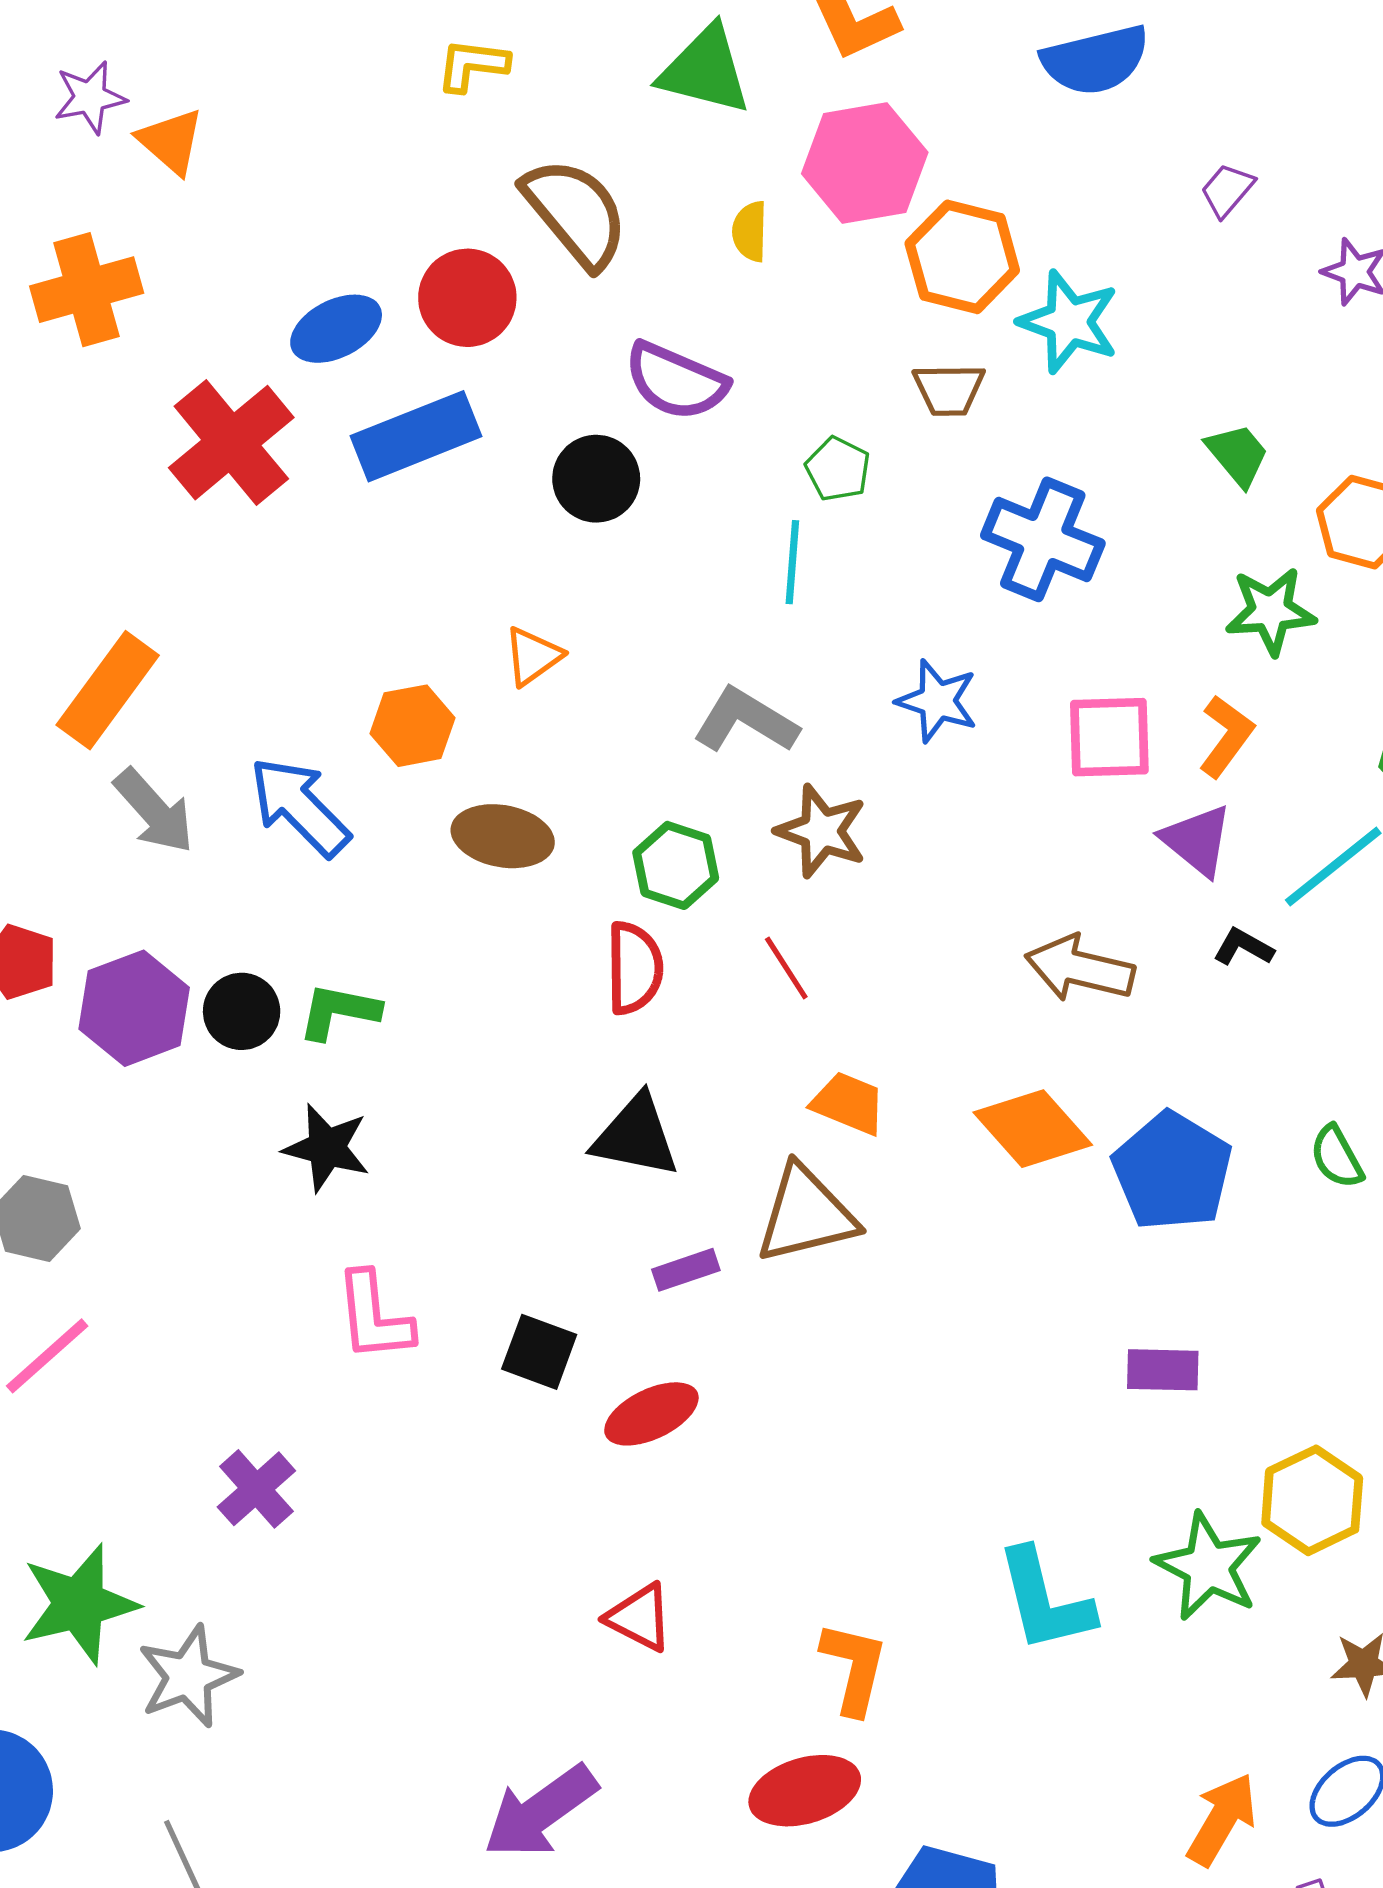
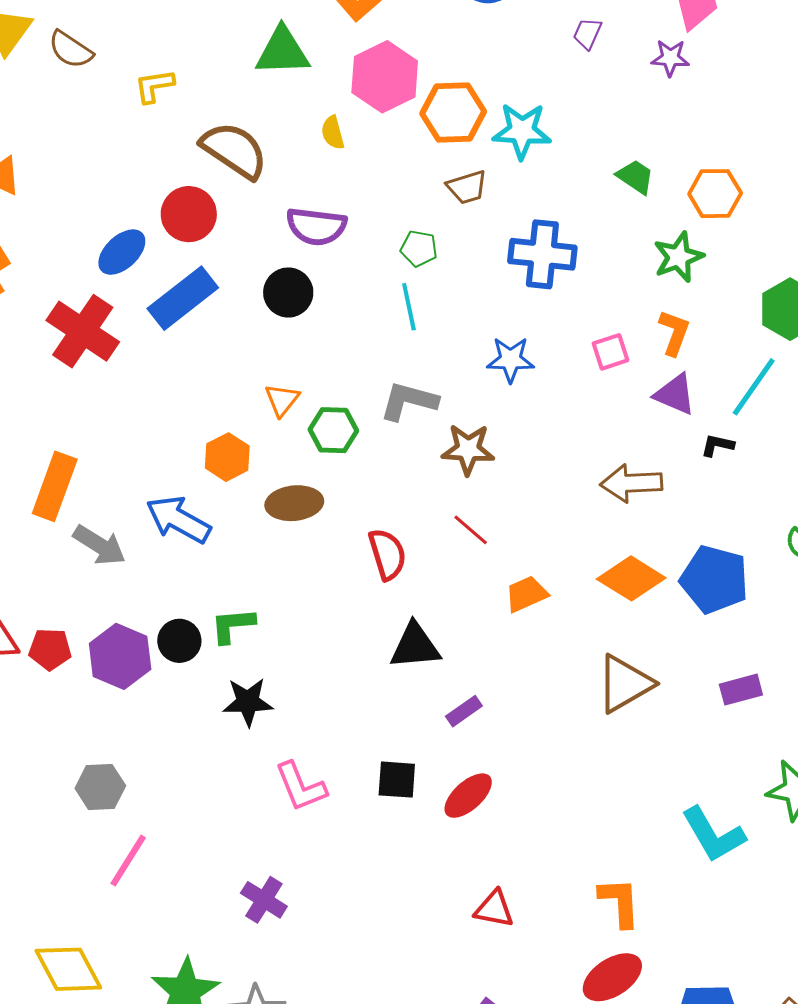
pink square: (1109, 737) -> (610, 352), size x0.7
green hexagon: (676, 865) -> (333, 430), moved
orange trapezoid: (849, 1103) -> (526, 594), turned -30
brown triangle: (806, 1215) -> (625, 684), moved

